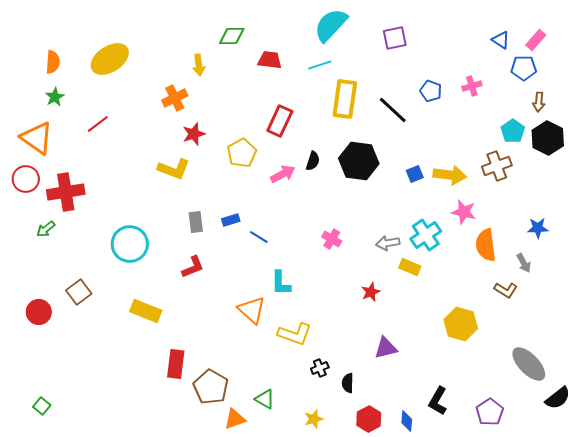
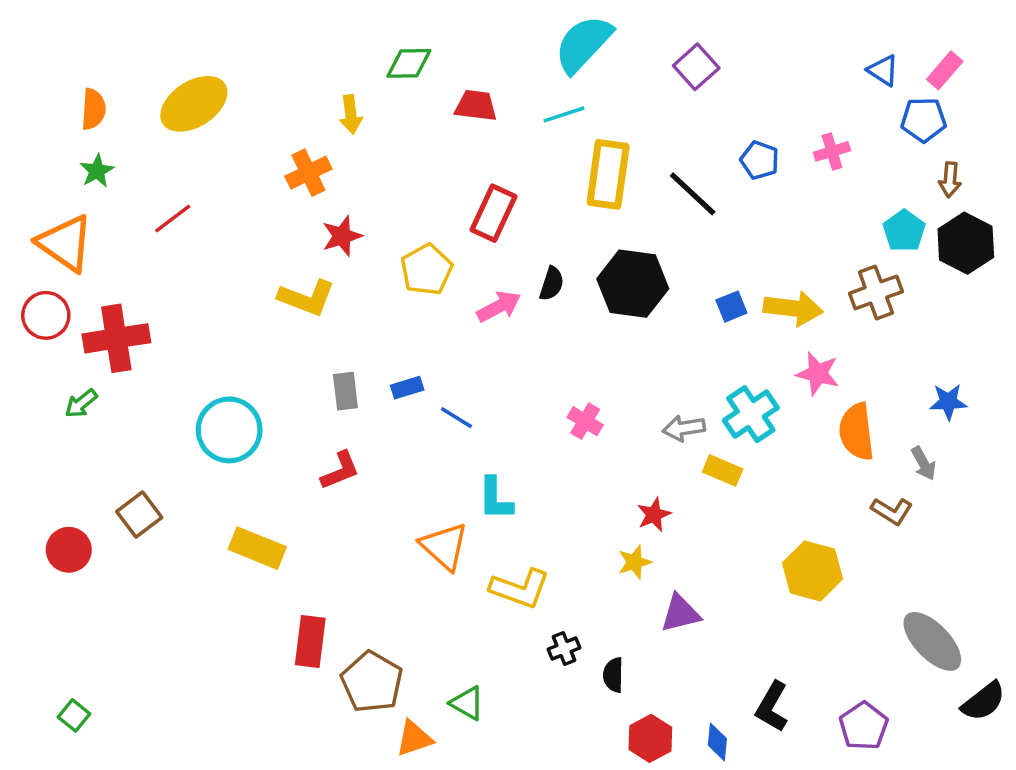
purple square: (395, 38) -> (696, 67), turned -30
yellow star: (314, 419) -> (634, 562), moved

